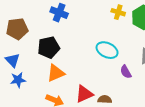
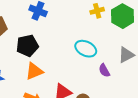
yellow cross: (118, 12) -> (97, 11), turned -32

